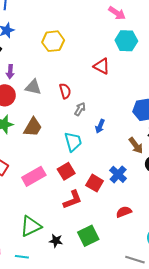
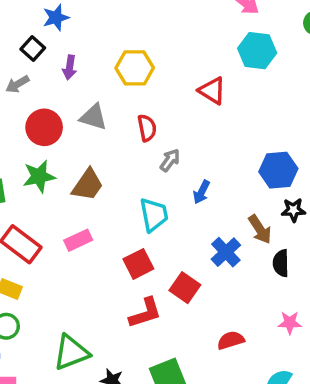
yellow hexagon: (53, 41) -> (135, 68), moved
purple arrow: (10, 72) -> (70, 67), moved
blue cross: (118, 174) -> (226, 252), moved
pink rectangle: (34, 176) -> (78, 240), moved, size x0.7

